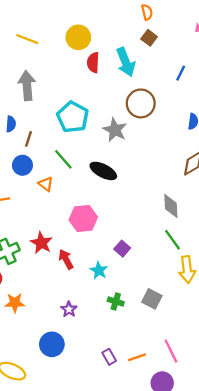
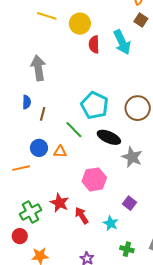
yellow line: (27, 39) -> (47, 16), moved
brown circle: (141, 103) -> (138, 108), moved
cyan pentagon: (73, 117) -> (95, 105), moved
gray star: (115, 130) -> (132, 157), moved
blue circle: (22, 165) -> (39, 148), moved
orange triangle: (46, 184) -> (60, 152), turned -32

